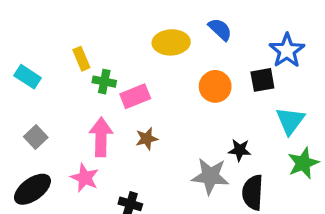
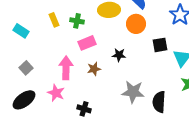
black square: (262, 80) -> (160, 45), moved
green cross: (104, 82) -> (77, 21), moved
orange circle: (215, 86) -> (136, 24), moved
black star: (240, 150) -> (119, 55), moved

